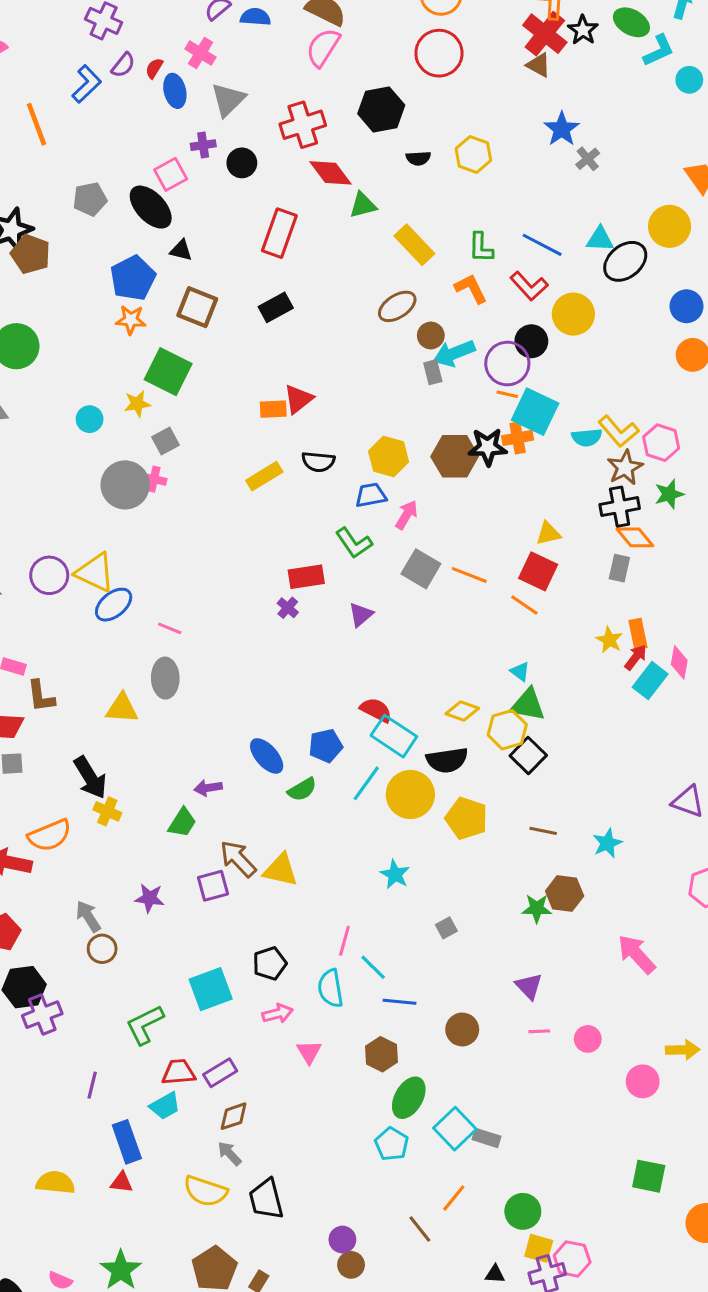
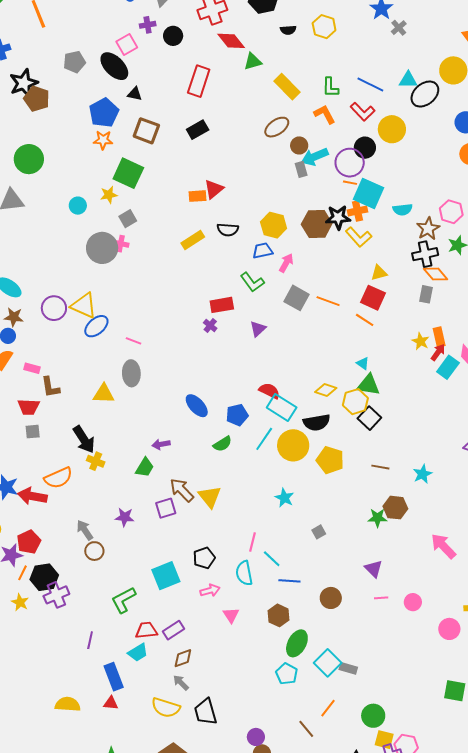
yellow L-shape: (618, 431) -> (359, 237), moved
blue ellipse: (267, 756) -> (197, 406), moved
yellow triangle: (281, 870) -> (210, 497), turned 40

